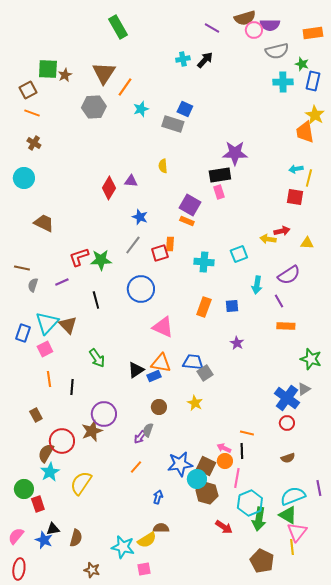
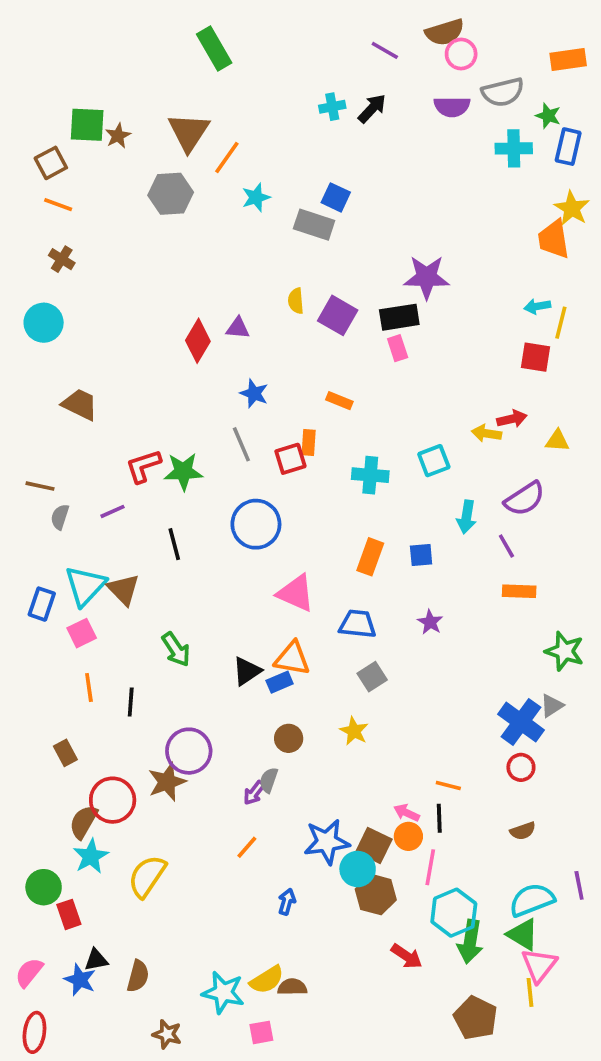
purple semicircle: (270, 25) -> (452, 107), moved
purple square: (190, 205) -> (338, 315), moved
gray line: (133, 245) -> (241, 444), turned -60
blue trapezoid: (193, 362) -> (358, 624), moved
brown semicircle: (161, 528) -> (292, 987), moved

